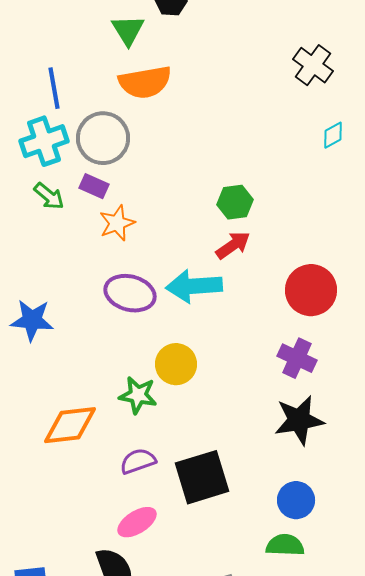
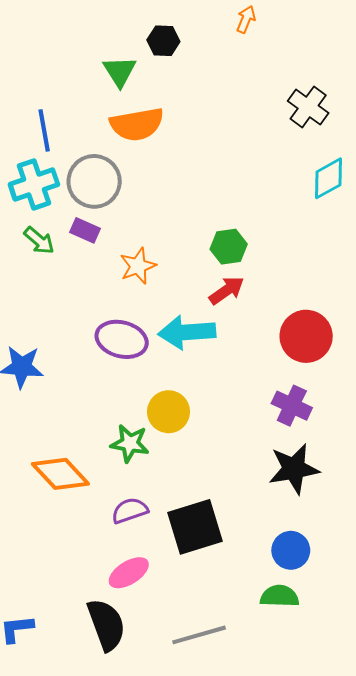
cyan diamond: (333, 135) -> (328, 178), size x1.5
orange star: (117, 223) -> (138, 266), moved
orange diamond: (70, 425) -> (60, 474), turned 54

